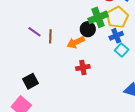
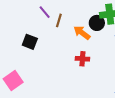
orange arrow: (76, 42) -> (82, 33), turned 48
black square: (30, 81) -> (30, 42), moved, turned 35

